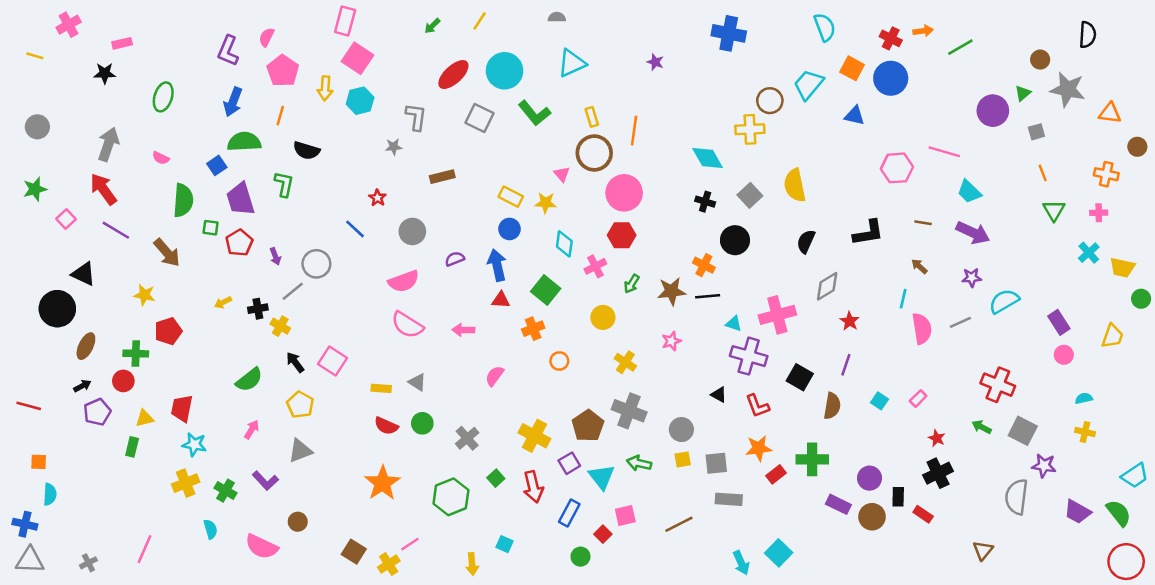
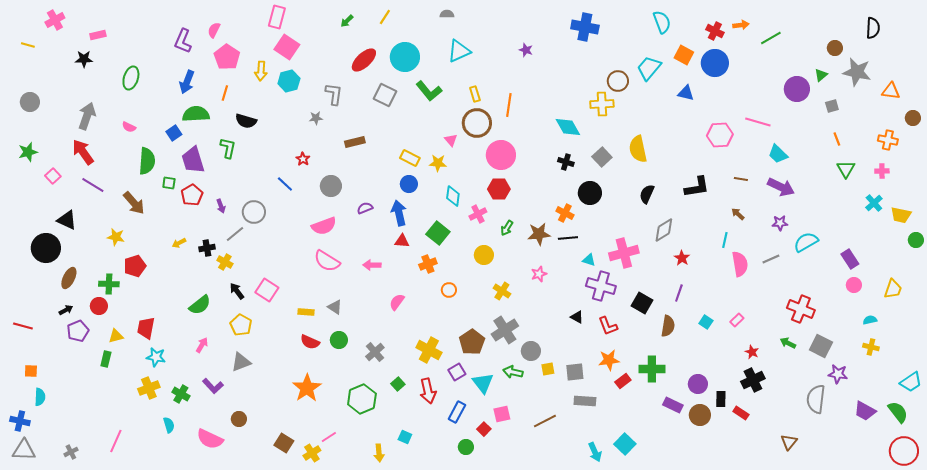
yellow trapezoid: (1112, 336) -> (893, 289), moved
gray cross: (629, 411) -> (505, 330), turned 36
gray circle: (681, 430) -> (531, 351), moved

